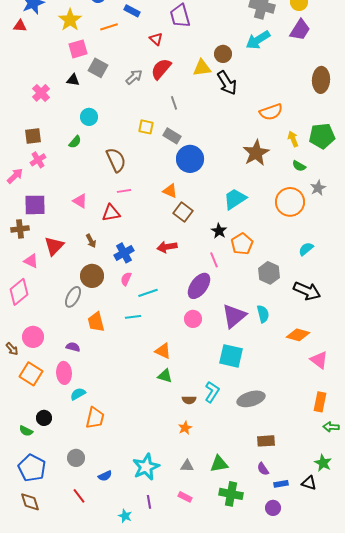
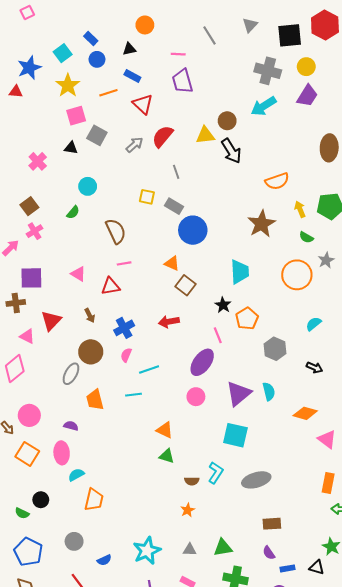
red triangle: (156, 39) -> (143, 104), moved, size x1.5
brown square: (33, 136) -> (29, 206), turned -30
cyan trapezoid: (235, 199) -> (240, 272), turned 120
black arrow: (307, 291) -> (315, 368), size x0.6

